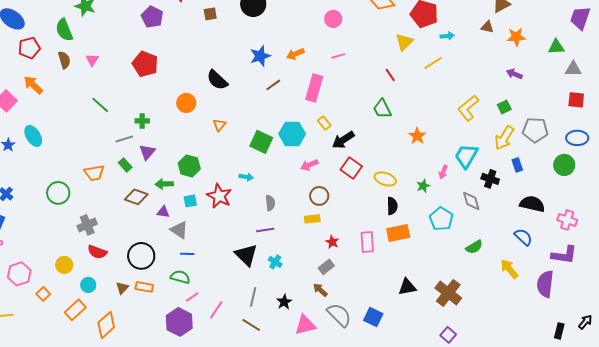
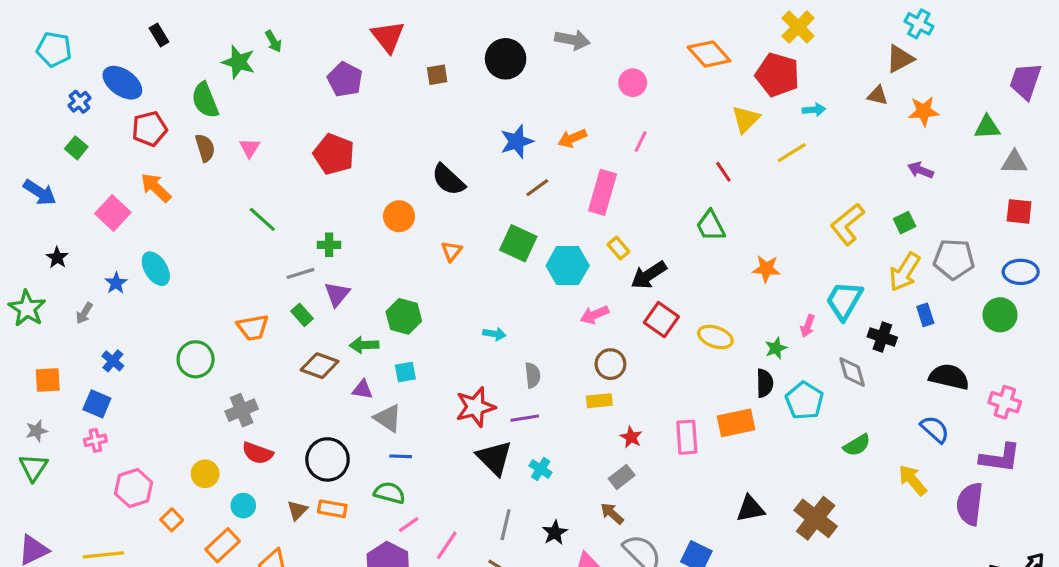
pink line: (338, 56) -> (641, 141), turned -48
orange star: (417, 136) -> (766, 269), turned -30
green square: (261, 142) -> (518, 243), moved
red star: (219, 196) -> (475, 407), moved, turned 30
black semicircle: (392, 206) -> (765, 383), moved

